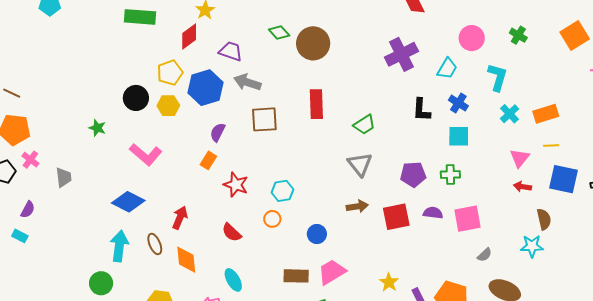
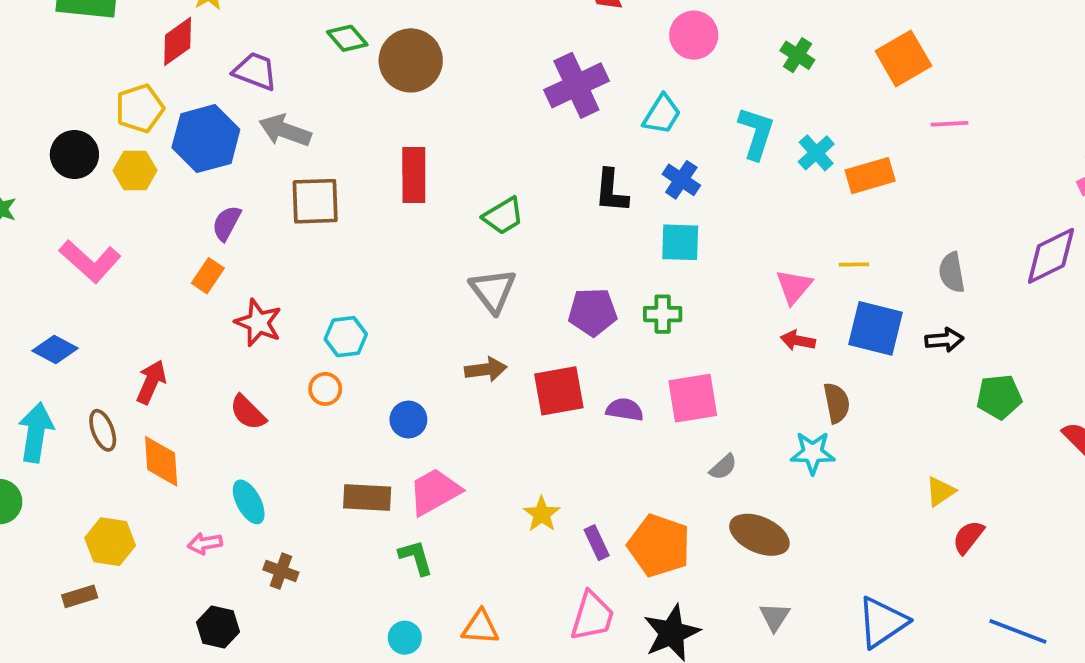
pink circle: (472, 38) -> (694, 35), moved
cyan cross: (509, 114) -> (816, 153), moved
orange rectangle: (546, 114) -> (870, 176), moved
blue diamond: (128, 202) -> (55, 350), size x0.7
purple semicircle: (433, 213) -> (625, 410), moved

